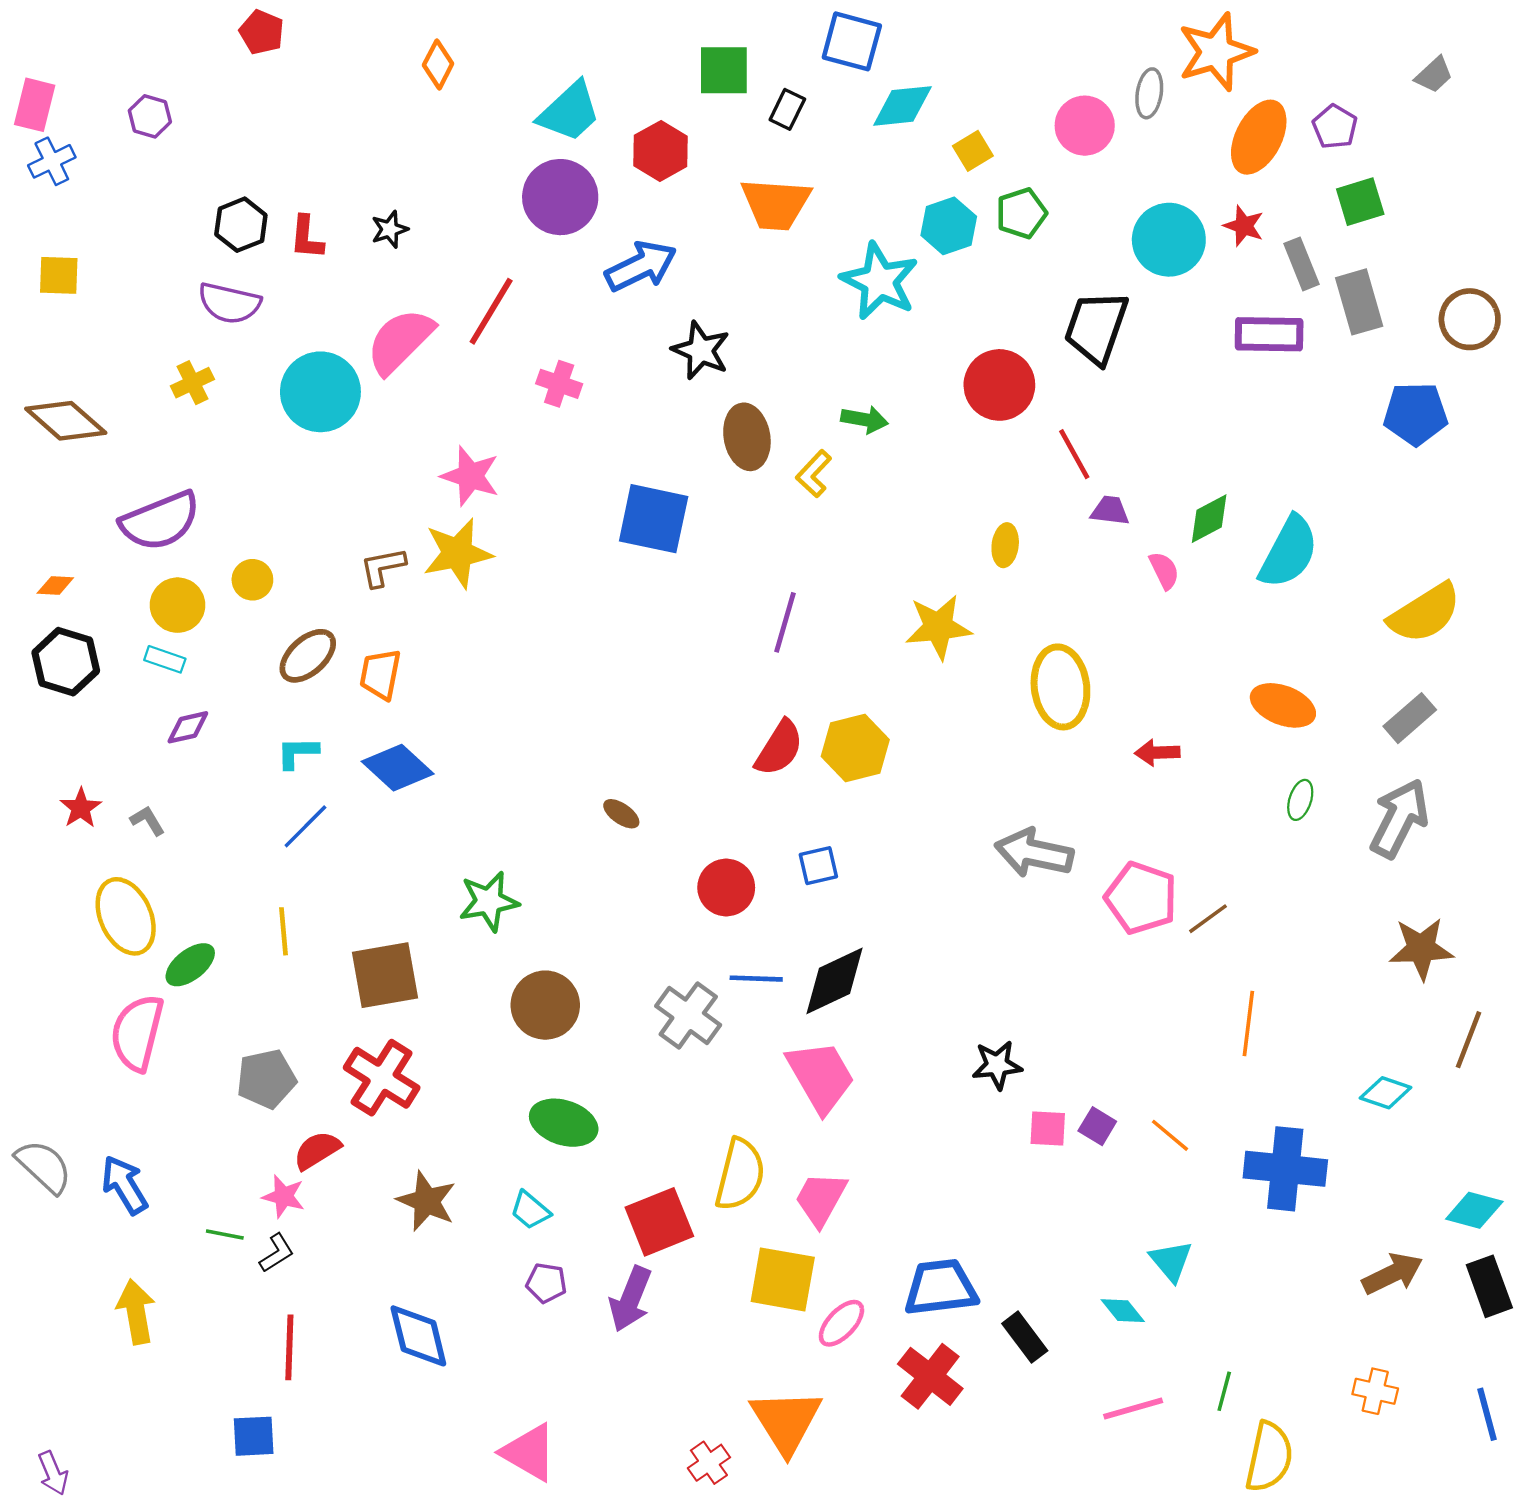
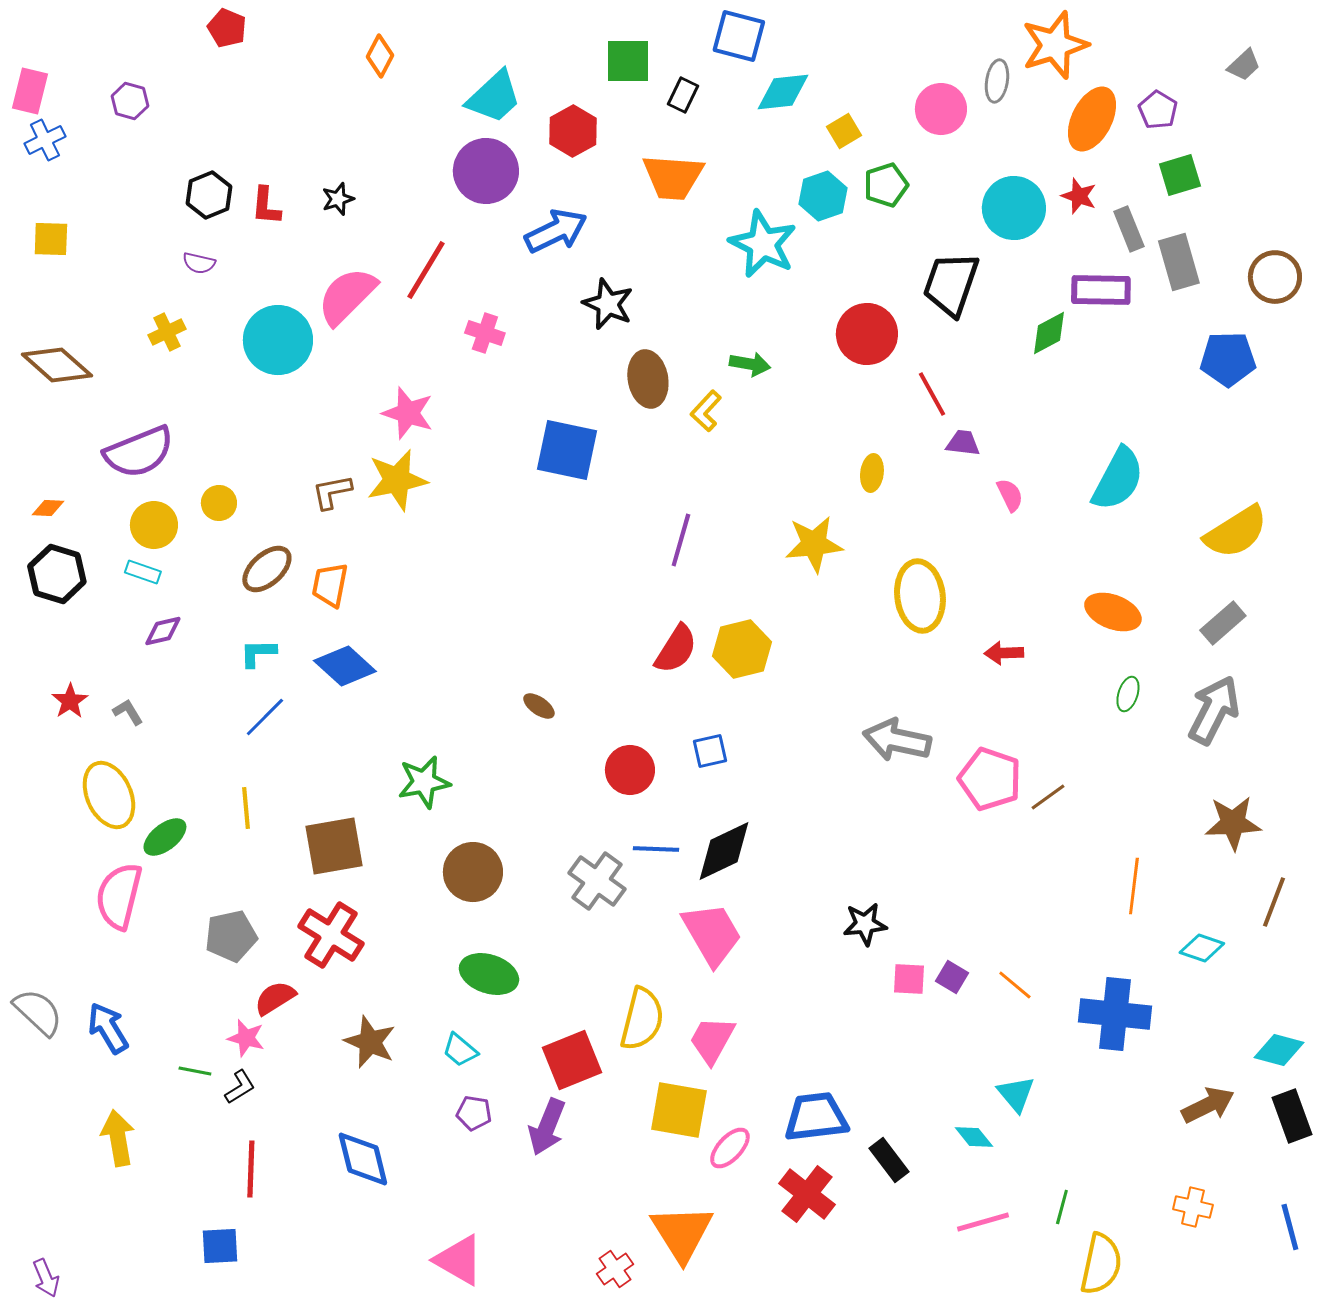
purple semicircle: (229, 303) -> (199, 263), size x0.6
green diamond: (1209, 519) -> (1049, 333), moved
orange line: (1248, 1024) -> (1134, 886), moved

